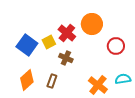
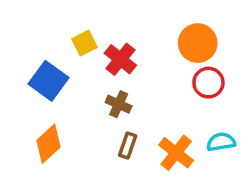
orange circle: (92, 24) -> (198, 43), moved
yellow square: (49, 42) -> (84, 43), moved
brown rectangle: (52, 81) -> (128, 146), moved

